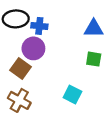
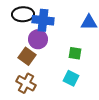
blue cross: (39, 26) -> (43, 20), size x1.5
green square: (94, 59) -> (75, 53), moved

